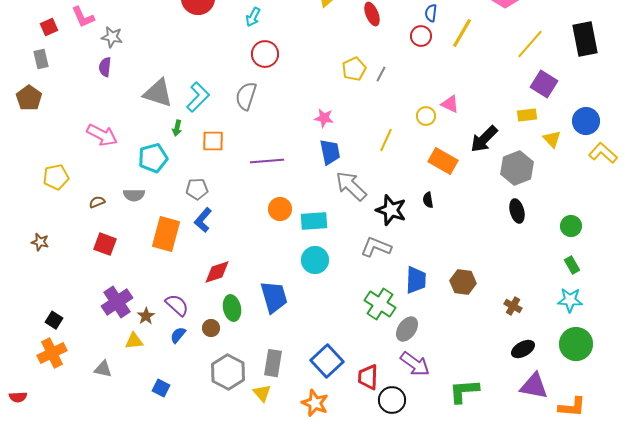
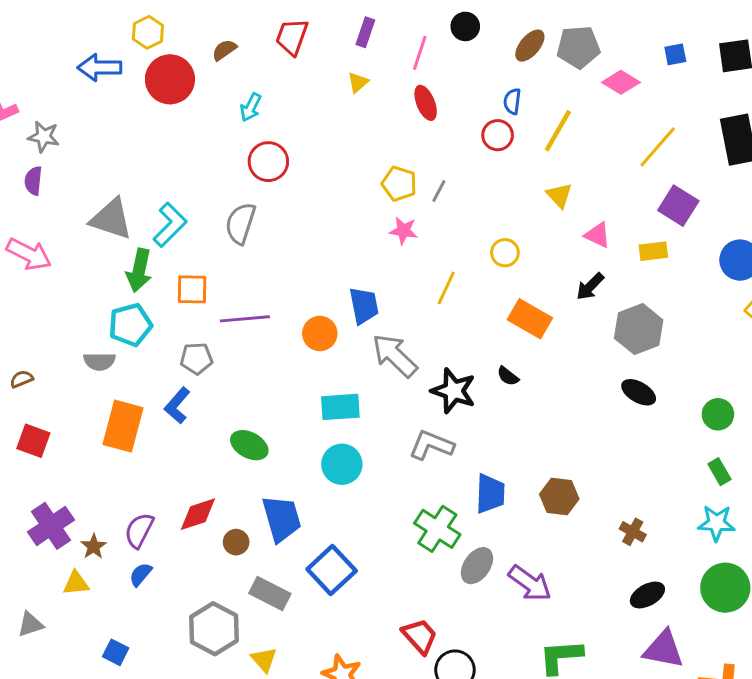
yellow pentagon: (354, 69) -> (399, 184), turned -30
pink triangle: (450, 104) -> (597, 235), moved
pink star: (324, 118) -> (404, 231), moved
green arrow: (177, 128) -> (139, 270), size x1.8
pink arrow: (102, 135) -> (29, 254), moved
black arrow: (484, 139) -> (590, 286), size x0.7
yellow triangle: (552, 139) -> (559, 195), moved
cyan pentagon: (153, 158) -> (130, 325), moved
purple line: (267, 161) -> (245, 319), moved
gray pentagon: (197, 189) -> (196, 358), moved
gray semicircle: (134, 195) -> (99, 361), moved
black semicircle: (428, 200) -> (508, 376), turned -42
orange circle: (280, 209) -> (320, 333), moved
black ellipse: (517, 211) -> (639, 392), turned -45
red diamond: (217, 272) -> (198, 514), moved
purple semicircle: (177, 305) -> (139, 530), turned -105
green ellipse: (232, 308) -> (249, 445), moved, turned -50
brown circle: (211, 328) -> (236, 542), moved
blue square: (327, 361) -> (332, 570), moved
gray rectangle: (273, 363) -> (270, 594), moved, turned -72
purple arrow: (415, 364) -> (530, 583), moved
gray triangle: (103, 369) -> (30, 624), turned -30
red trapezoid: (368, 377) -> (420, 636), turned 136

